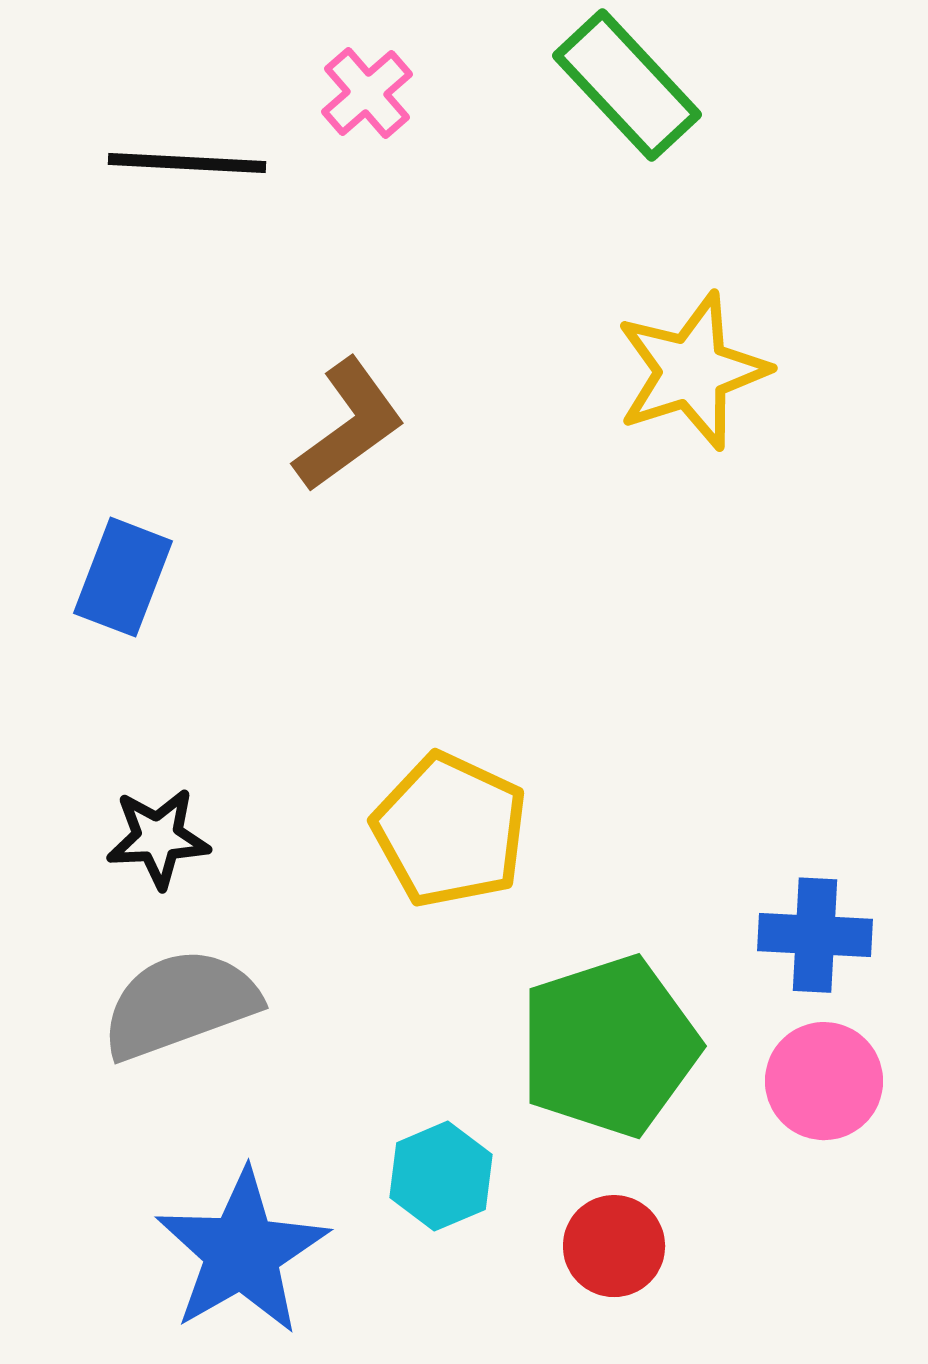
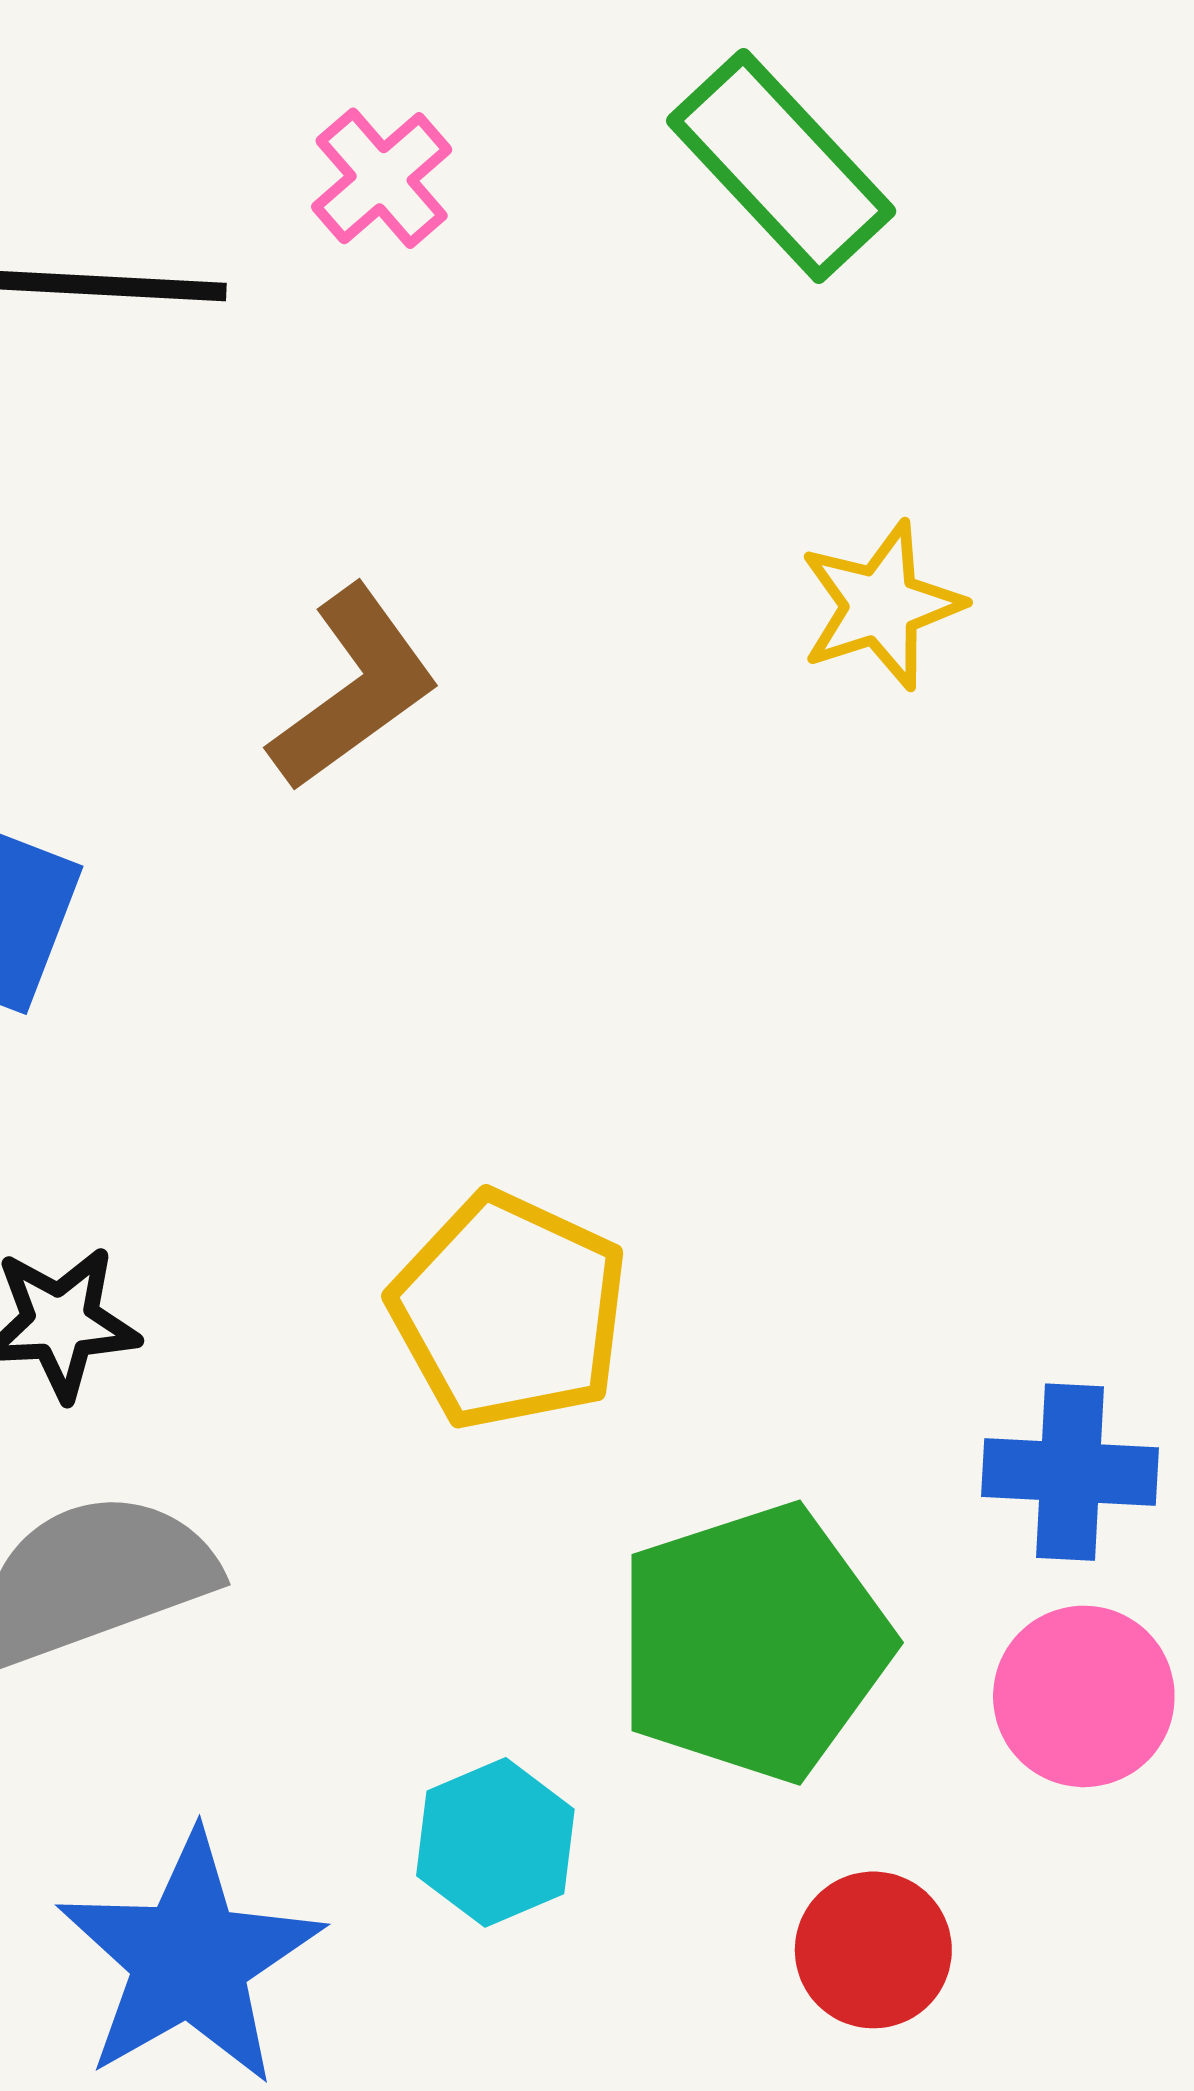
yellow star: (692, 371) -> (881, 605), size x0.7
red circle: (614, 1246) -> (873, 1950), moved

